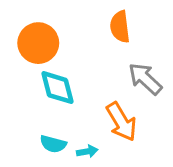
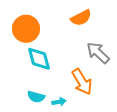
orange semicircle: (120, 27) -> (81, 18), turned -110

